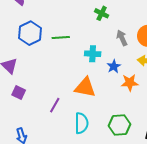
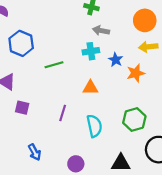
green line: (61, 37) -> (54, 65), moved
gray arrow: (122, 38) -> (101, 31), moved, turned -42
orange triangle: (85, 87) -> (90, 88), size x0.7

